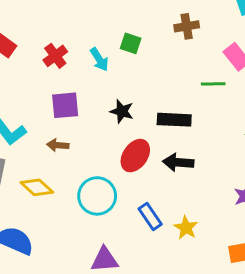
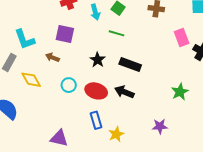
green line: (213, 84) -> (116, 33), moved
black star: (122, 111) -> (98, 60), moved
red ellipse: (135, 156) -> (96, 91), moved, turned 55
cyan circle: (97, 196) -> (69, 85), moved, size x0.6

